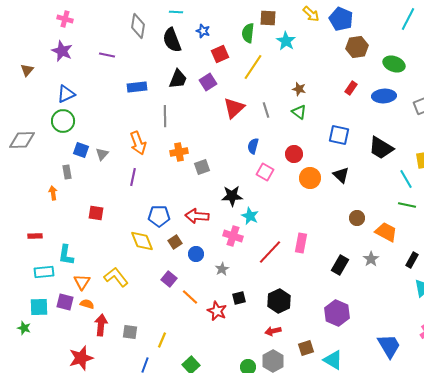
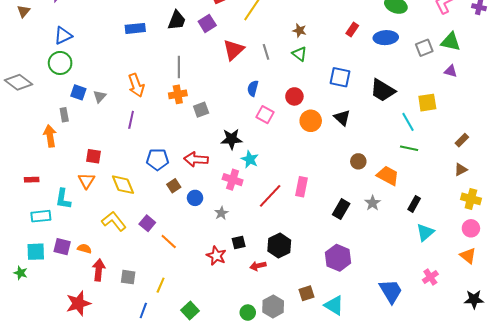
gray line: (165, 116) -> (179, 67), moved
gray diamond: (22, 140) -> (19, 82), turned 40
orange arrow: (53, 193) -> (50, 136), size x1.5
yellow diamond: (142, 241) -> (123, 185), moved
purple square: (169, 279) -> (147, 223), moved
orange triangle: (82, 282) -> (86, 181), moved
orange line: (190, 297) -> (169, 242), moved
red arrow: (273, 331) -> (258, 266), moved

